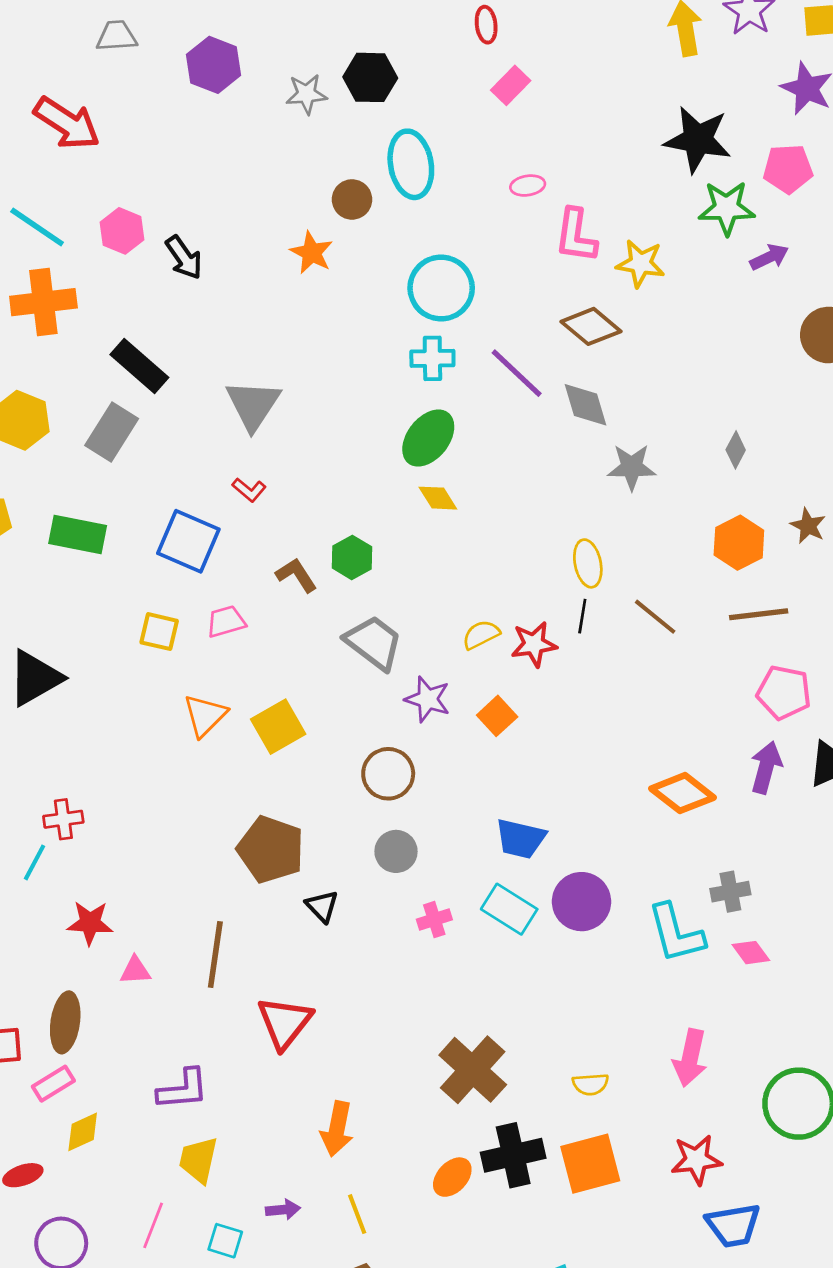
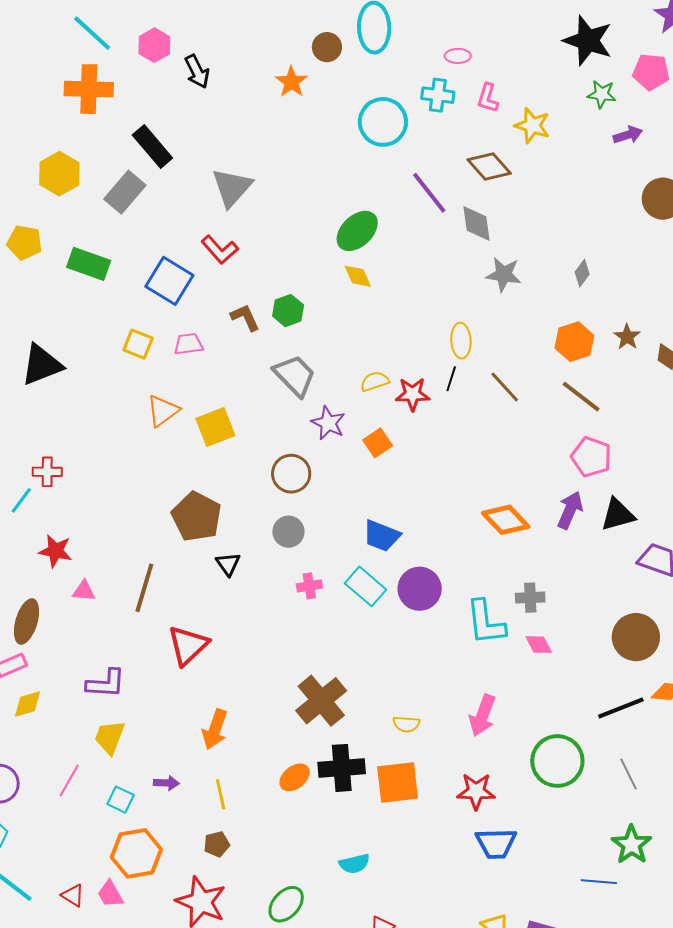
green star: (727, 208) -> (602, 94), size x0.7
pink L-shape: (576, 236) -> (488, 98), size x0.7
cyan cross: (432, 358) -> (438, 95), moved
red L-shape: (249, 490) -> (220, 250), size x1.5
brown line: (759, 614) -> (581, 397), turned 36

